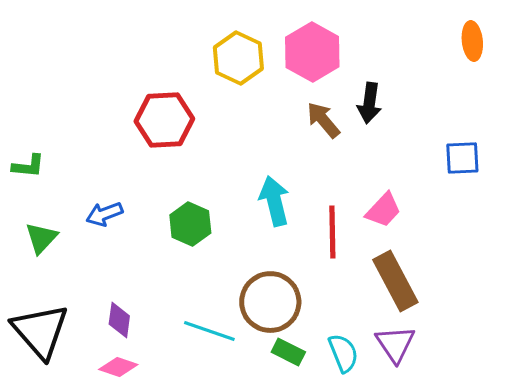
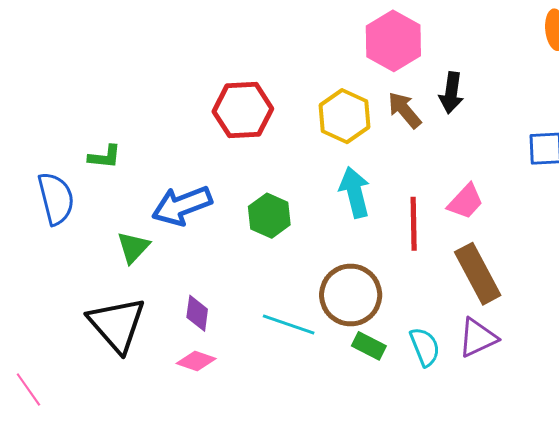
yellow hexagon: (238, 58) -> (345, 116), moved
blue arrow: (104, 214) -> (182, 206), size x1.6
green triangle: (41, 238) -> (133, 247), moved
purple triangle: (395, 344) -> (478, 338), turned 39

